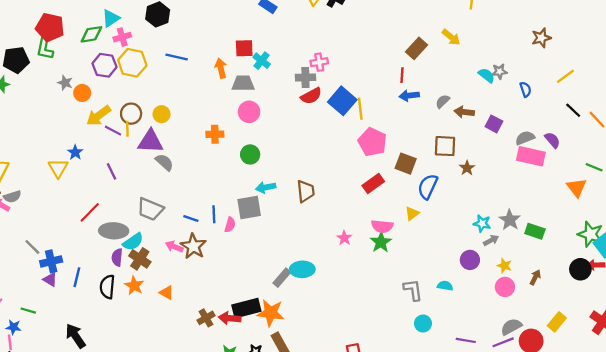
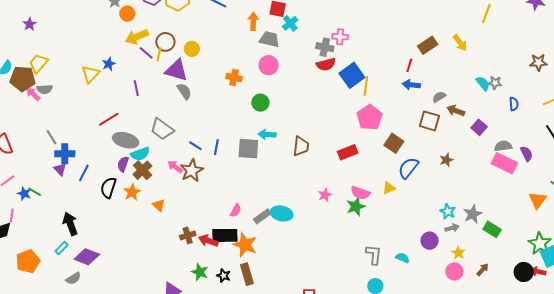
brown square: (445, 146) -> (429, 121), moved
red rectangle: (373, 184) -> (348, 152), moved
pink semicircle: (230, 225) -> (236, 211), moved
blue star: (13, 327) -> (24, 194), moved

